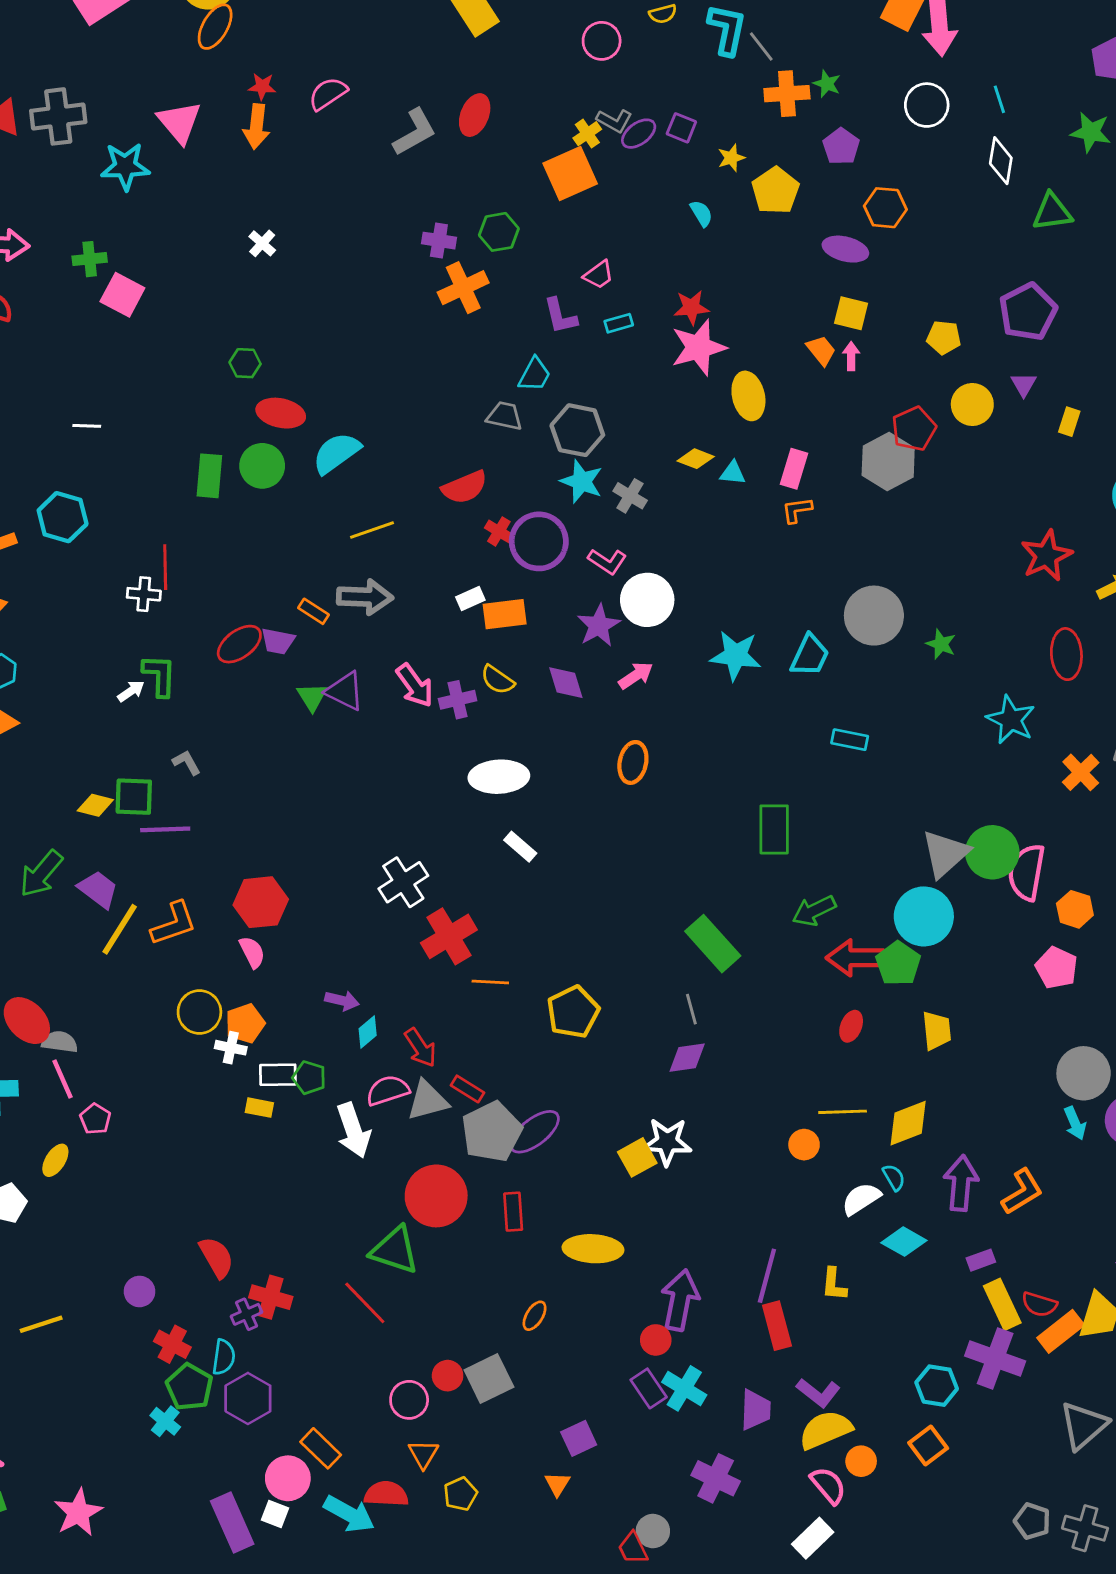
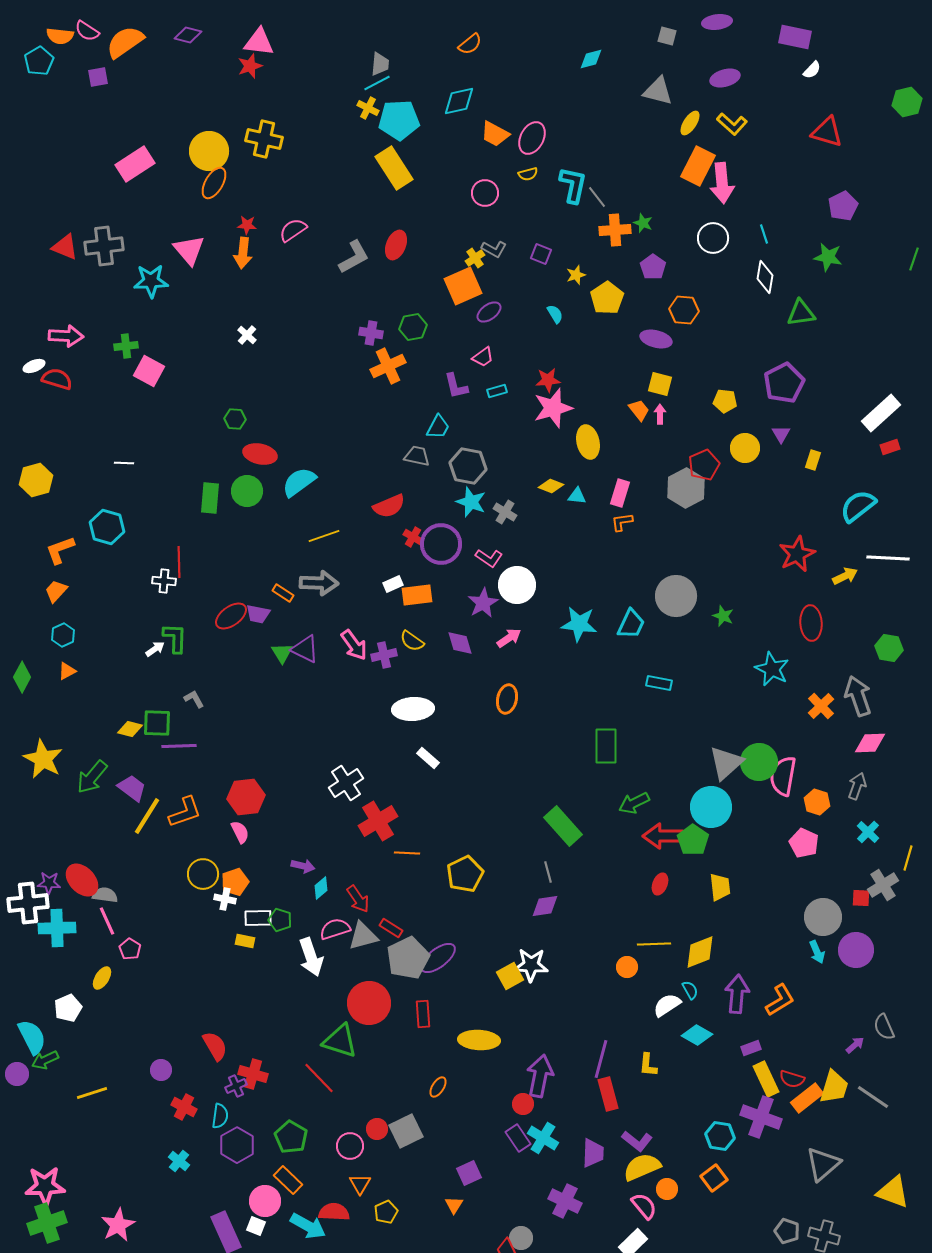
purple ellipse: (639, 134) -> (489, 312), moved
green pentagon: (189, 1387) -> (291, 1137), moved

